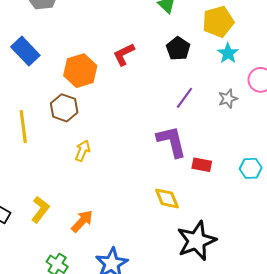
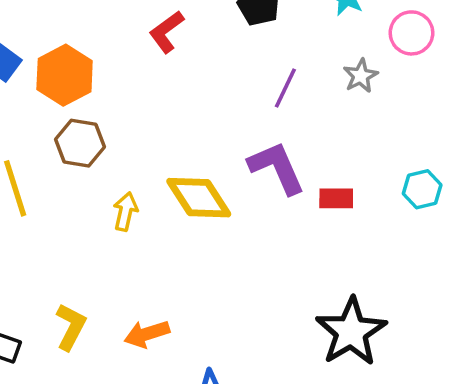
orange hexagon: (80, 71) -> (65, 75), moved
yellow diamond: (167, 198) -> (199, 198), moved, size x1.4
orange arrow: (82, 221) -> (147, 334), turned -140

